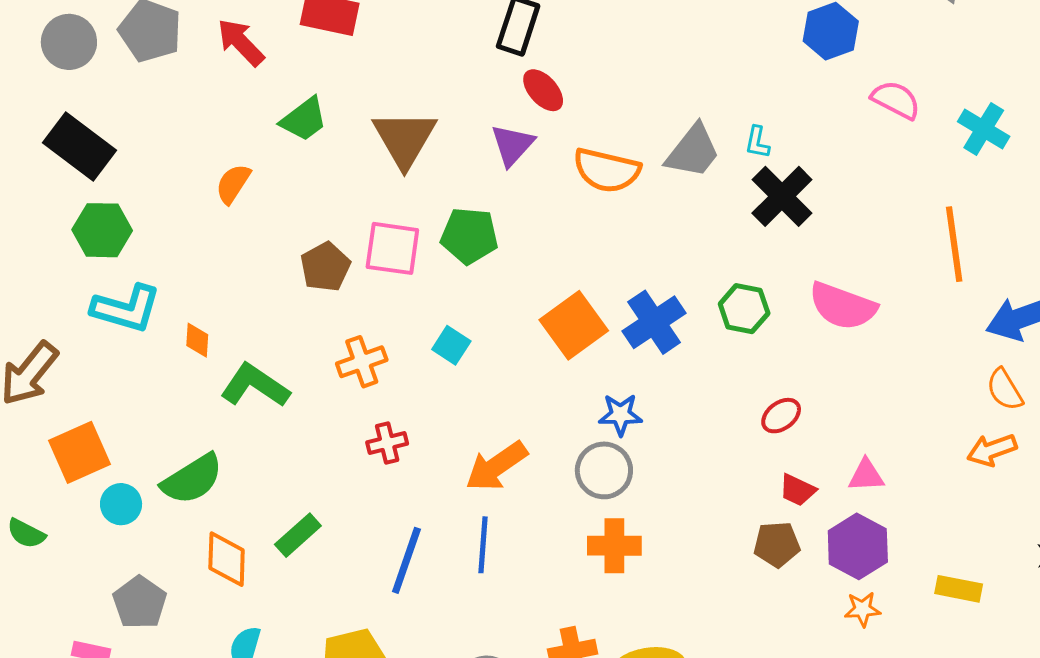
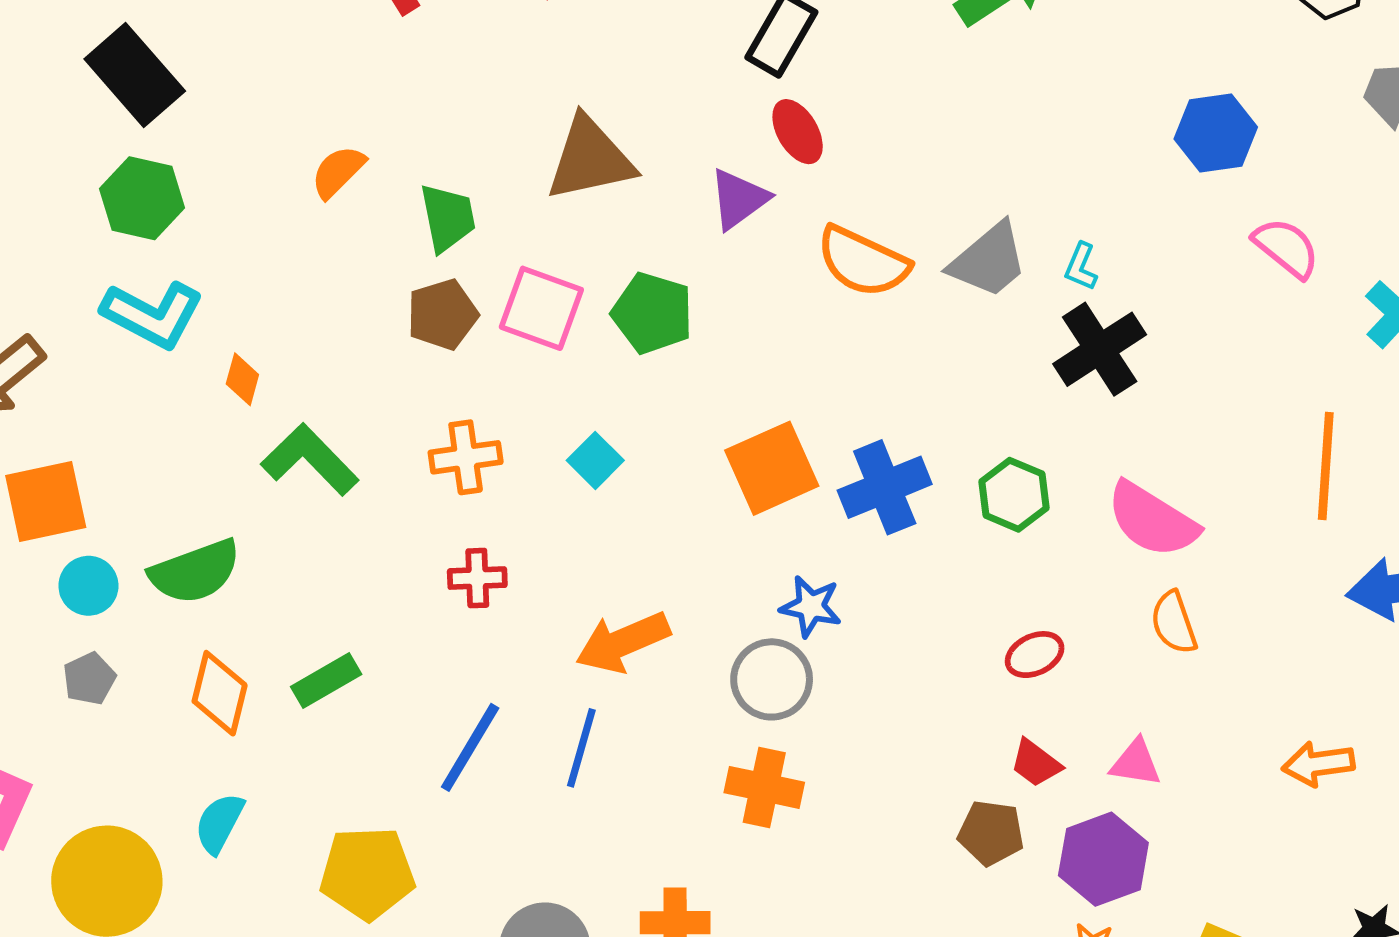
green trapezoid: (304, 119) -> (448, 218), moved, turned -76
brown triangle: (404, 139) -> (590, 159), turned 36
orange semicircle: (1005, 390) -> (1174, 623), moved
gray pentagon: (140, 603) -> (89, 679), moved, size x0.7

